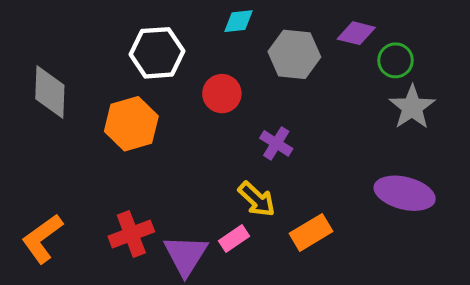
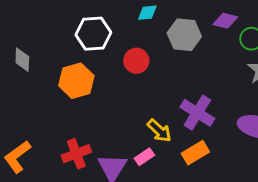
gray diamond: (50, 92) -> (22, 60), size x0.7
purple cross: (276, 143) -> (197, 113), moved, size x1.6

